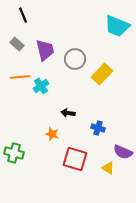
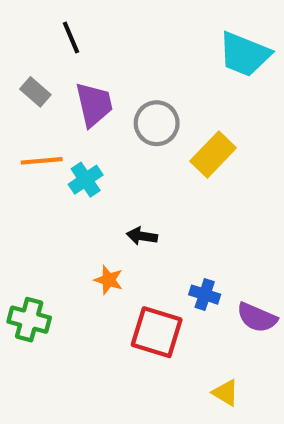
black line: (23, 15) -> (71, 38), moved
blue cross: (98, 128) -> (205, 295), moved
yellow triangle: (108, 168) -> (226, 393), moved

